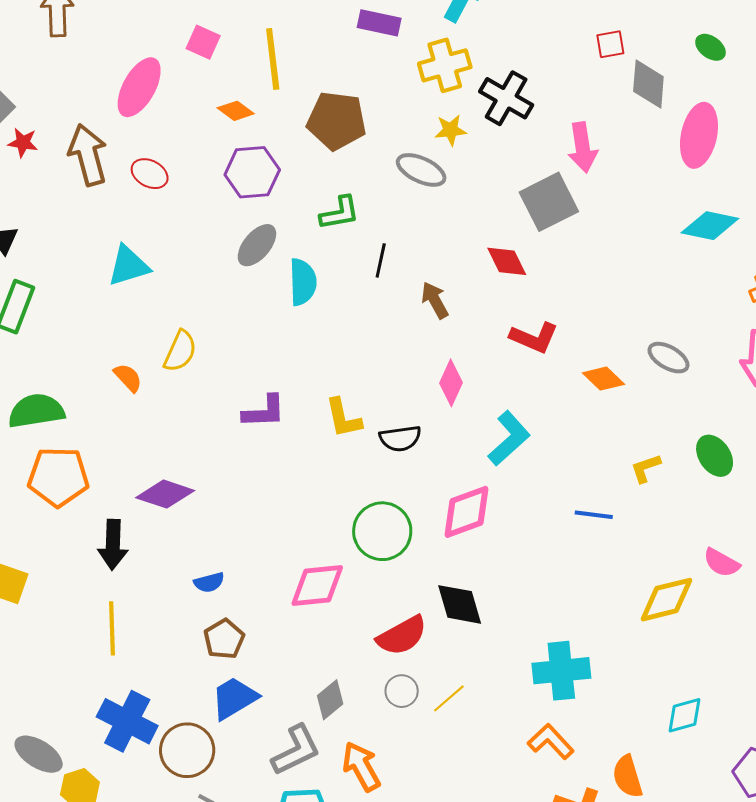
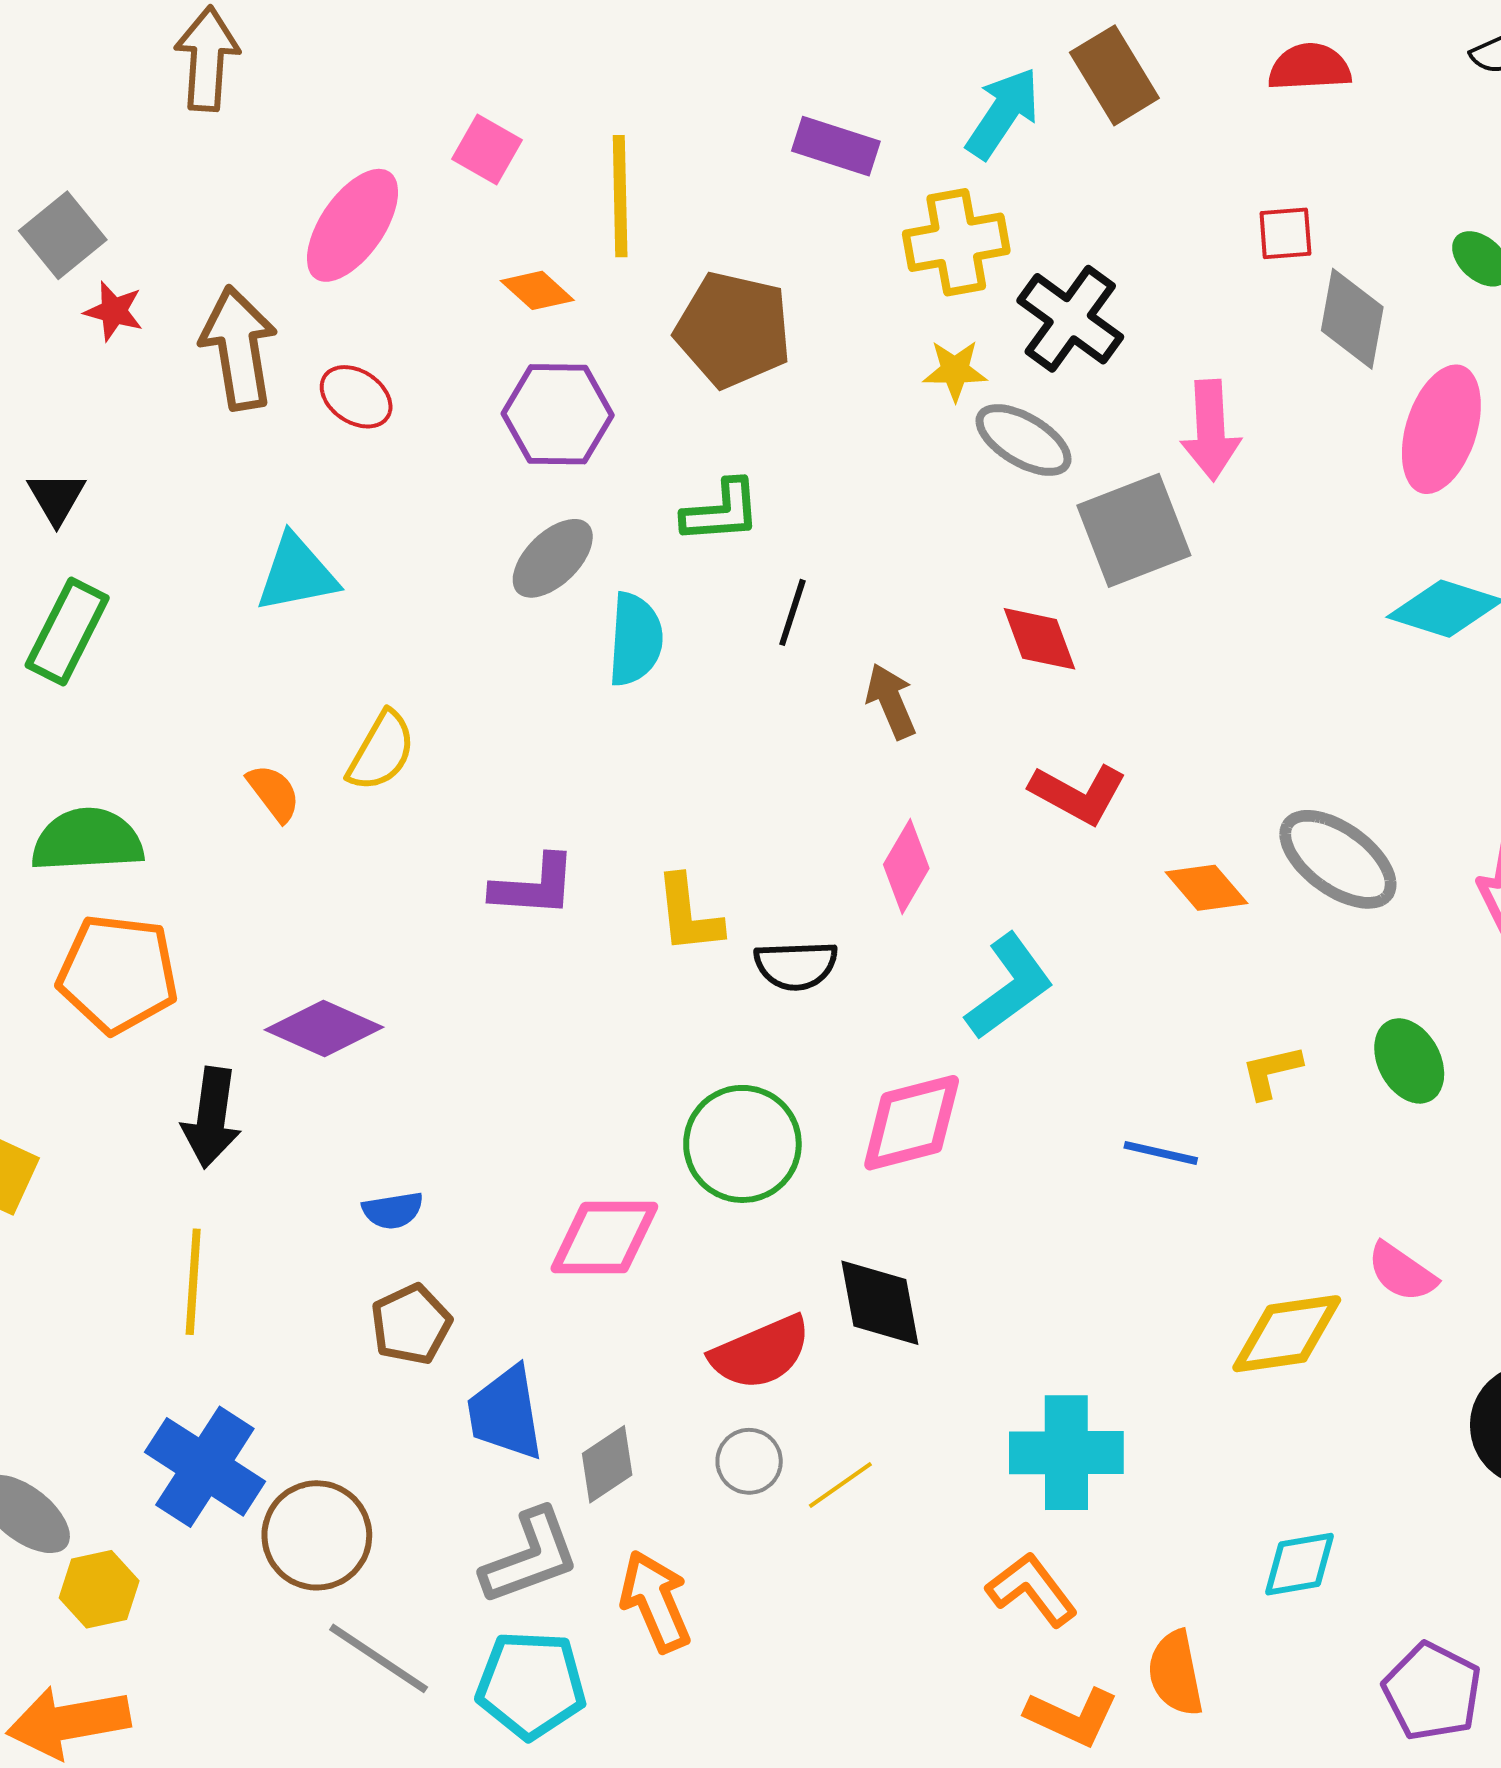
gray ellipse: (421, 170) -> (1024, 440), moved
gray ellipse: (668, 358) -> (1338, 859), size x1.5
blue trapezoid: (234, 698) -> (506, 1413), moved, turned -74

